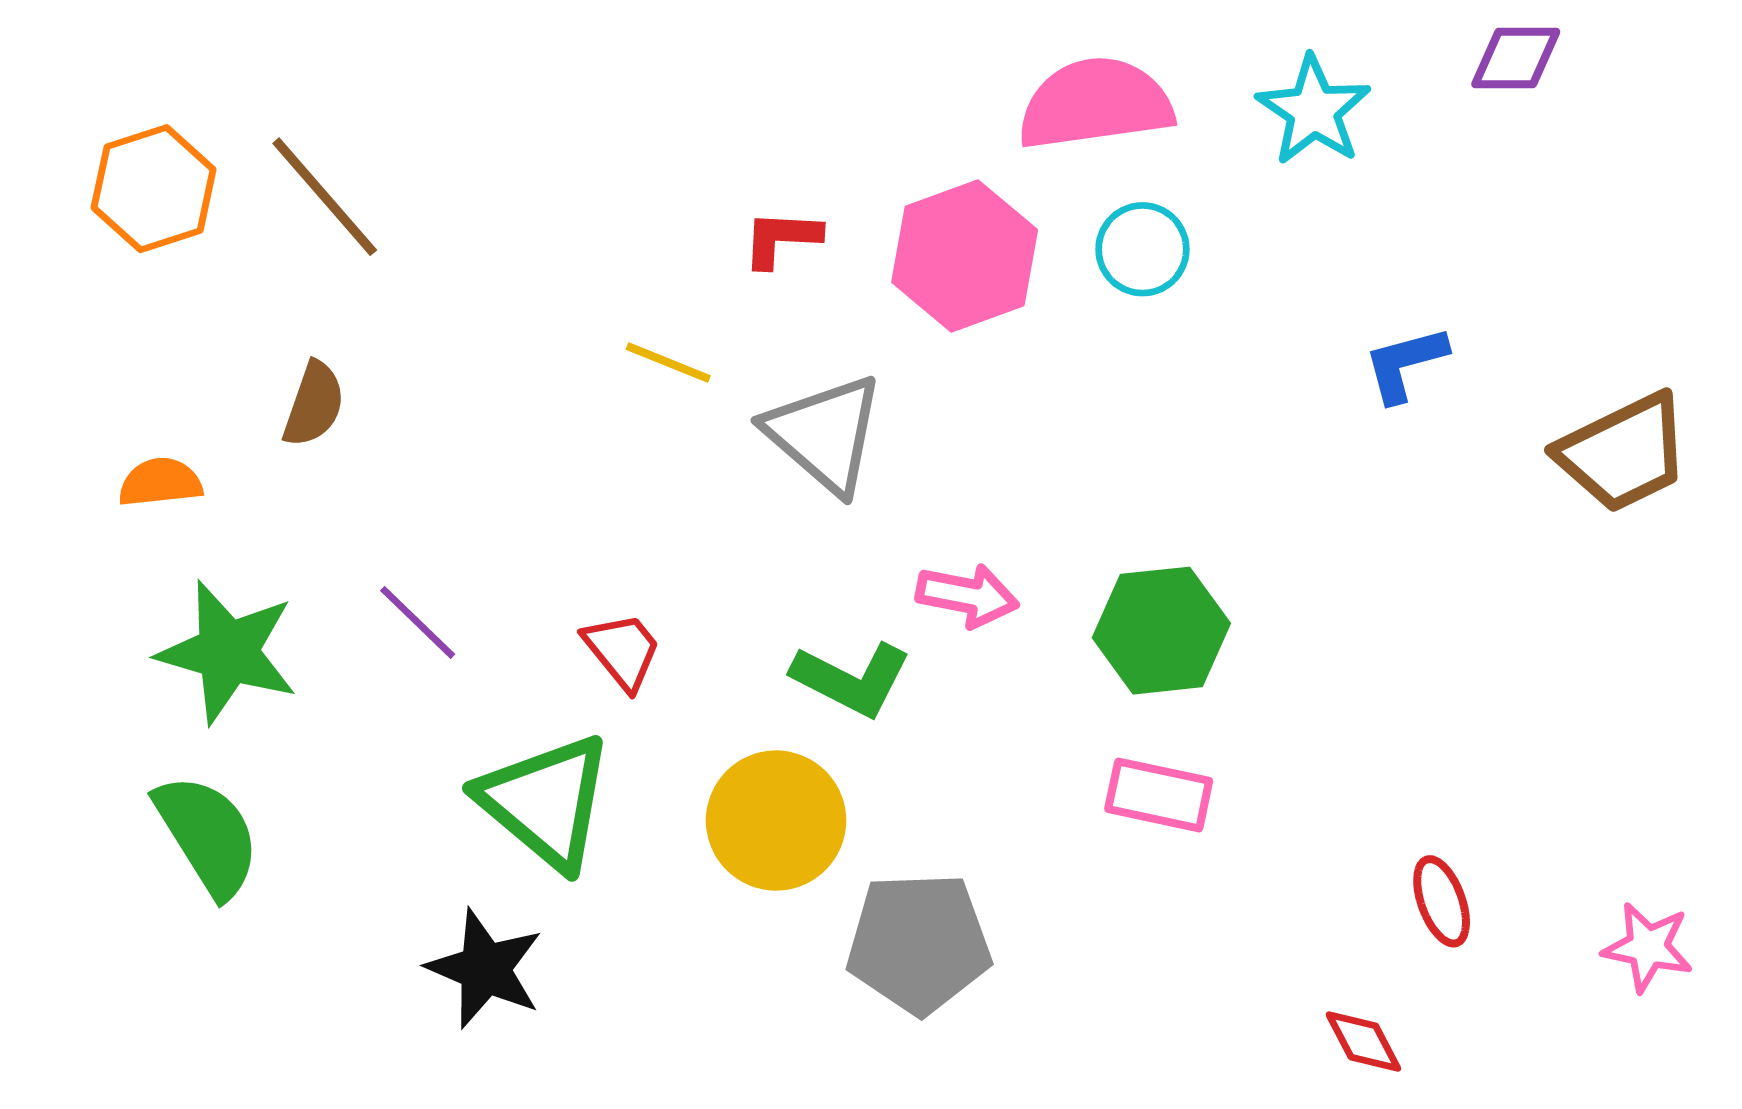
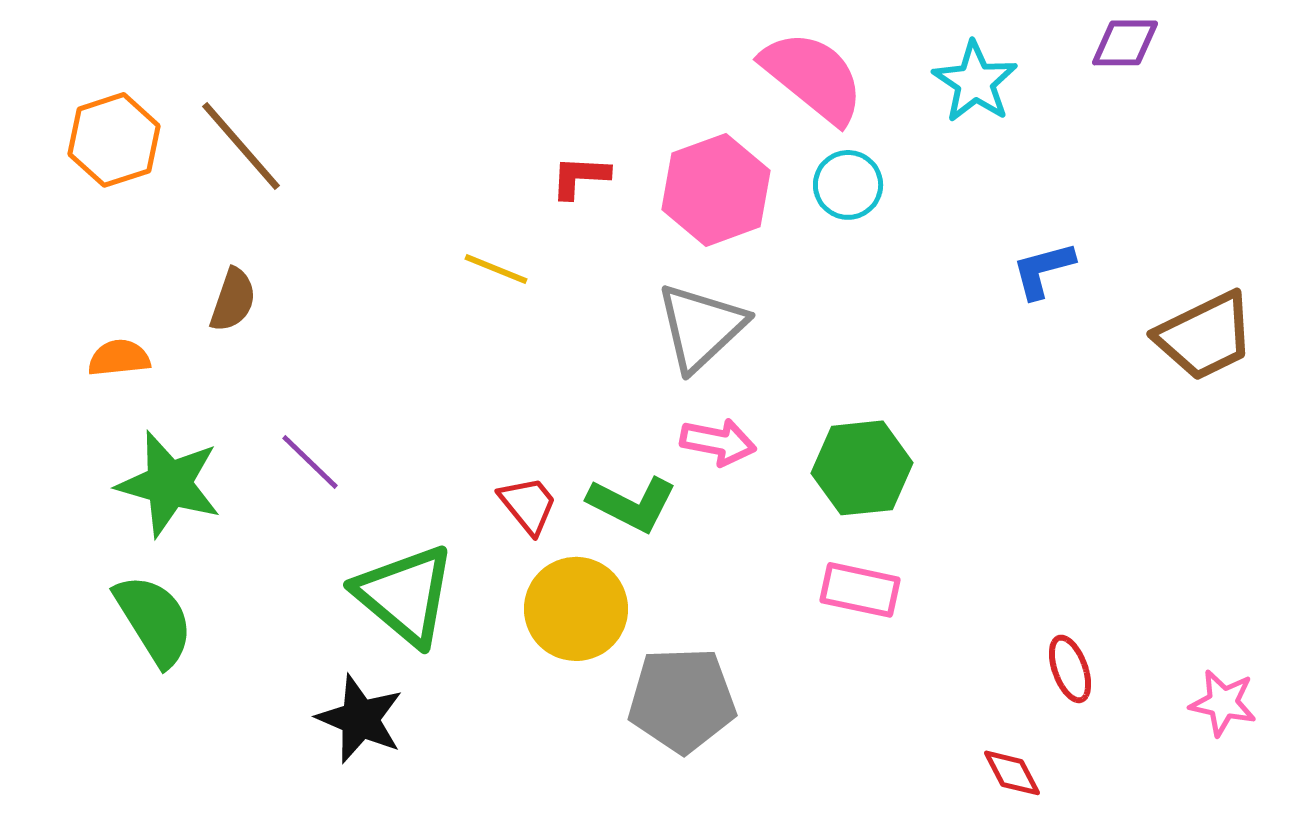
pink semicircle: (1095, 104) -> (813, 77), turned 47
gray triangle: (825, 434) -> (701, 327), moved, turned 36
red trapezoid: (622, 651) -> (528, 505), moved

